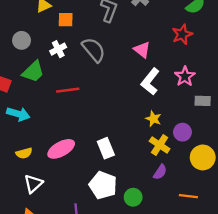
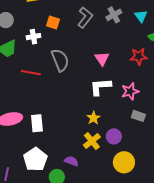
orange square: (66, 20) -> (53, 22), moved
gray semicircle: (94, 50) -> (60, 60), moved
white L-shape: (150, 82) -> (100, 87), turned 30
white rectangle: (106, 148) -> (37, 123), moved
purple semicircle: (160, 172) -> (71, 161), moved, turned -120

